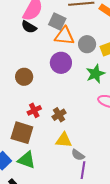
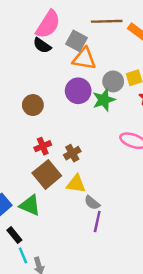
gray circle: (87, 44) -> (113, 81), moved
green star: (95, 74) -> (104, 100), moved
brown square: (22, 133) -> (47, 174), moved, turned 30

